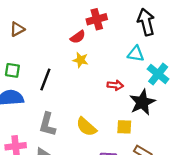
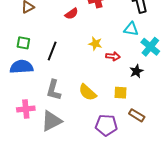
red semicircle: (78, 37) -> (72, 14), moved
yellow star: (80, 60) -> (95, 44), moved
black star: (142, 102) -> (136, 71), size x0.6

